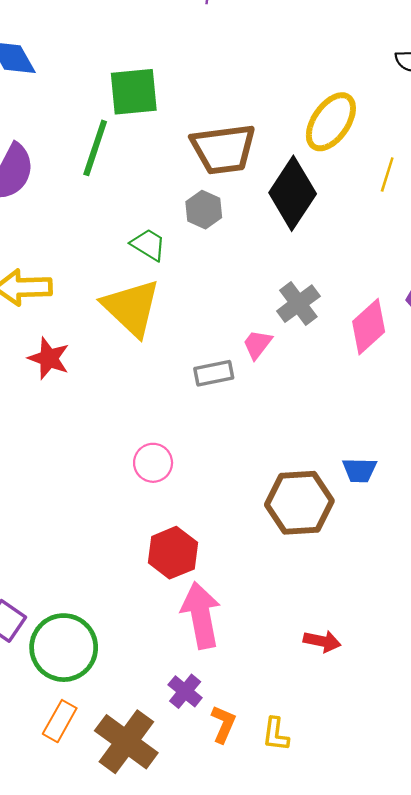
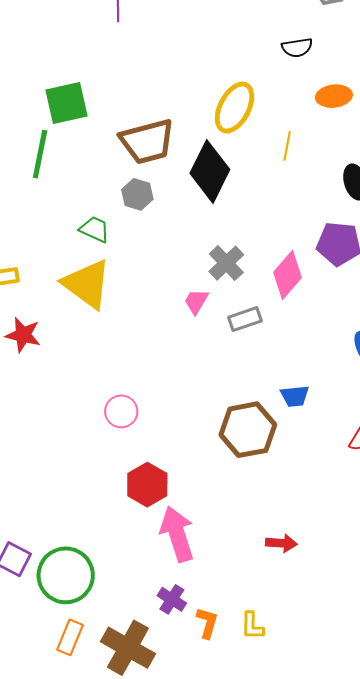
gray rectangle: (214, 373) -> (245, 319), moved

